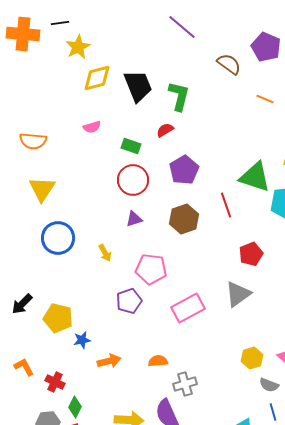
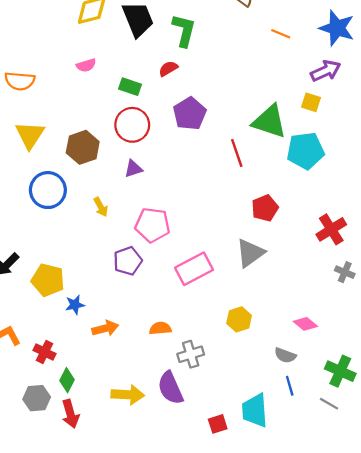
brown hexagon: (184, 219) -> (83, 147), moved
yellow hexagon: (252, 358) -> (239, 319), moved

